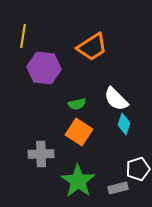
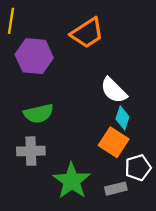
green semicircle: (77, 104) -> (39, 114), moved, size x1.5
orange square: (79, 132) -> (114, 142), moved

